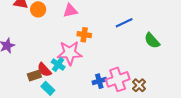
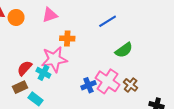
green semicircle: (152, 41) -> (124, 50), moved, turned -78
red semicircle: (44, 70) -> (25, 68), moved, turned 91
pink cross: (118, 79) -> (107, 81), turned -30

